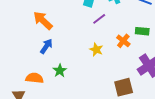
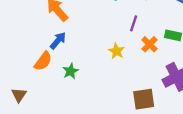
purple line: (99, 19) -> (134, 23), moved, turned -40
orange semicircle: (35, 78) -> (43, 61), moved, turned 114

